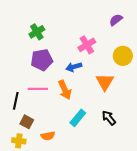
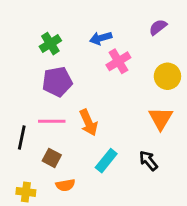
blue arrow: (74, 67) -> (101, 38), moved
orange triangle: (105, 82) -> (161, 118), moved
brown square: (27, 122) -> (52, 158), moved

